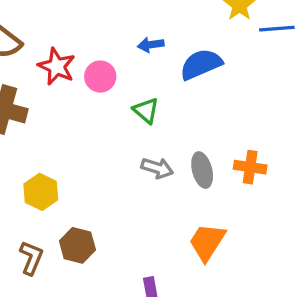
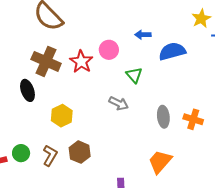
red star: (57, 66) -> (81, 62), moved
gray arrow: (157, 168) -> (119, 103), moved

